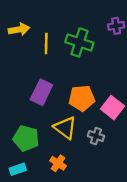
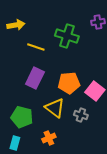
yellow line: (46, 44) -> (36, 47), moved, turned -72
orange cross: (58, 163) -> (49, 138), turned 32
cyan rectangle: (18, 169) -> (15, 143), turned -56

